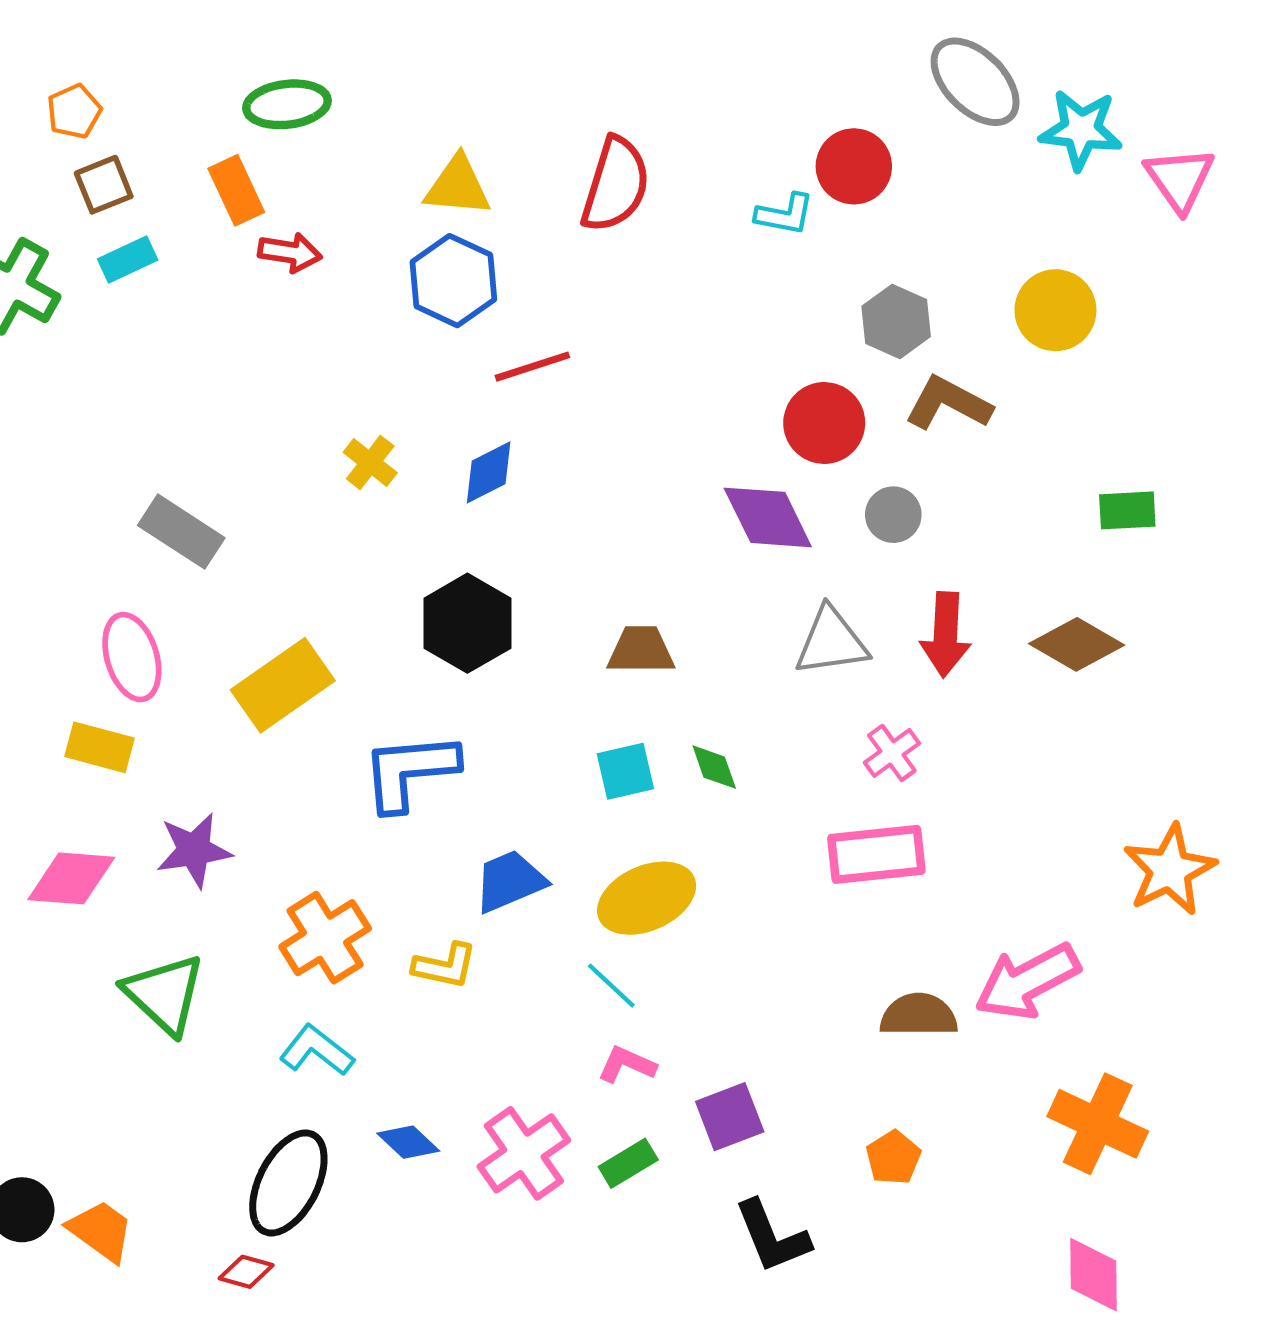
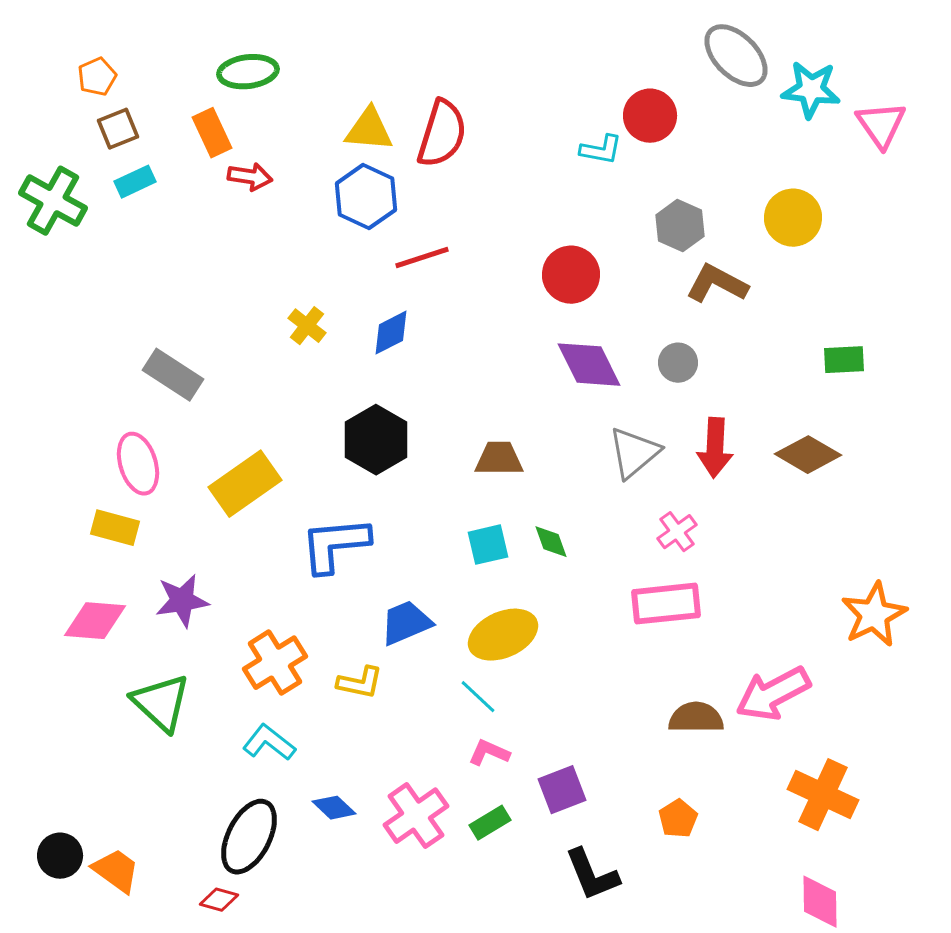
red semicircle: (616, 185) -> (442, 134), moved
red circle: (824, 423) -> (571, 275), moved
gray triangle: (831, 642) -> (634, 453), turned -32

